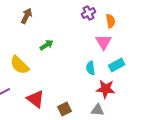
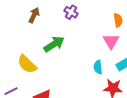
purple cross: (89, 13) -> (71, 12), moved, turned -32
green arrow: (47, 45) -> (54, 44), size x1.5

